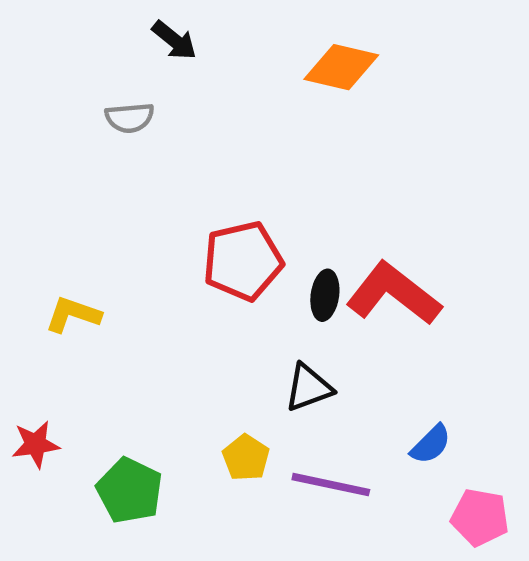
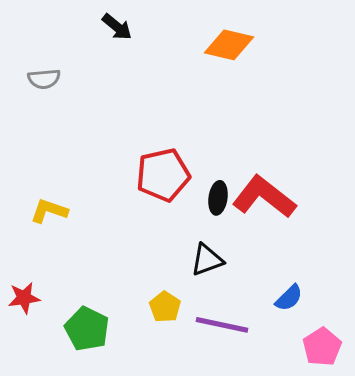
gray semicircle: (130, 118) -> (44, 79), moved
pink pentagon: (480, 517) -> (322, 347), turned 30

